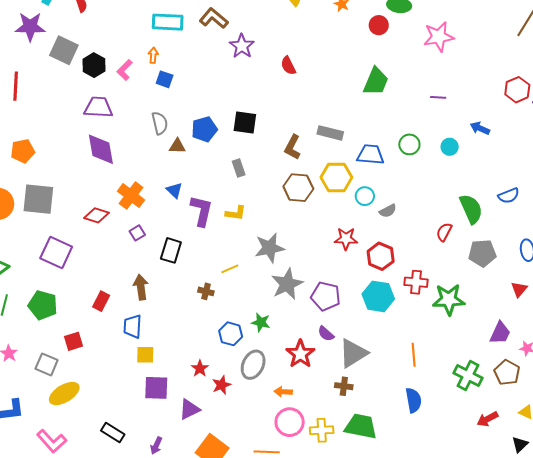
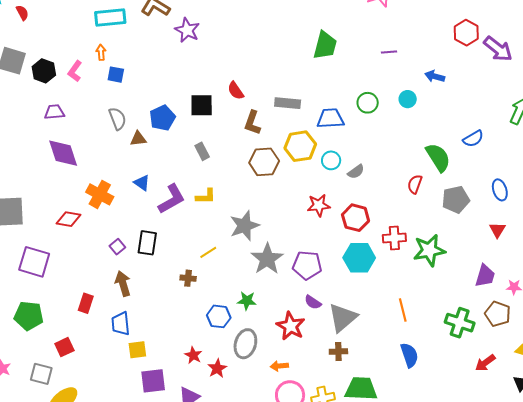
red semicircle: (288, 66) -> (236, 91), moved
purple trapezoid: (98, 107) -> (54, 112), size x0.7
purple L-shape: (202, 211) -> (172, 199), turned 56
purple square: (137, 233) -> (117, 247), moved

